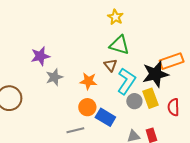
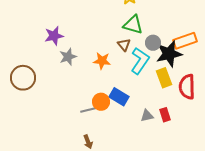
gray circle: (134, 101) -> (153, 43), moved
orange circle: (87, 107) -> (101, 102), moved
red semicircle: (174, 107) -> (187, 87), size x1.4

